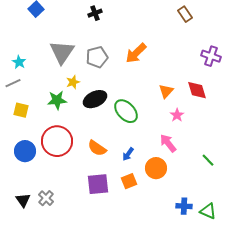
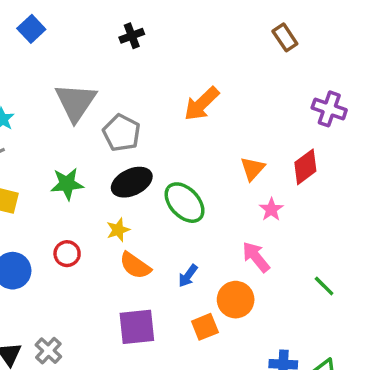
gray pentagon: (97, 57) -> (122, 133), moved, turned -30
yellow star: (73, 82) -> (118, 230), moved
red diamond: (197, 90) -> (305, 167), turned 70
red circle: (57, 141) -> (67, 254), size x0.5
orange square: (129, 181) -> (205, 327), moved

